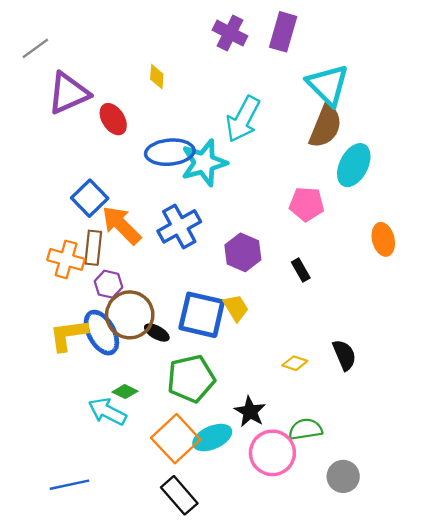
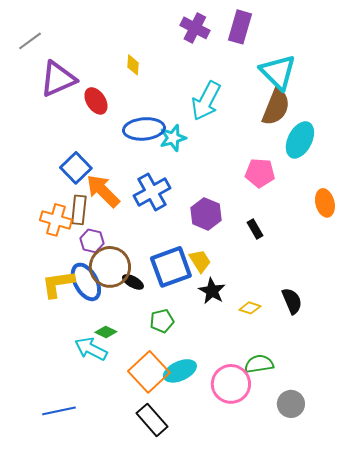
cyan star: (204, 163) -> (173, 138), size x0.7
blue square: (202, 315) -> (171, 267), turned -33
green pentagon: (191, 379) -> (162, 321), size x0.6
black star: (250, 412) -> (212, 291), moved

